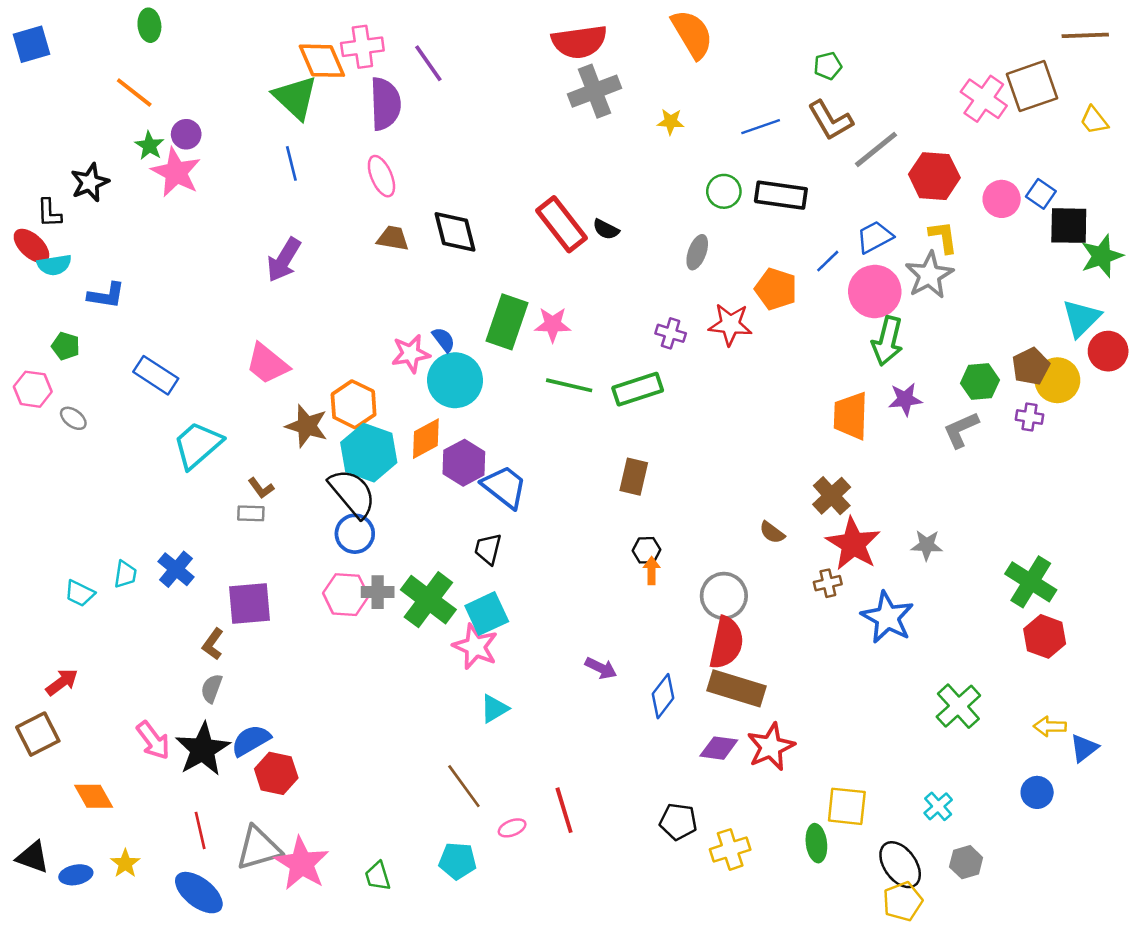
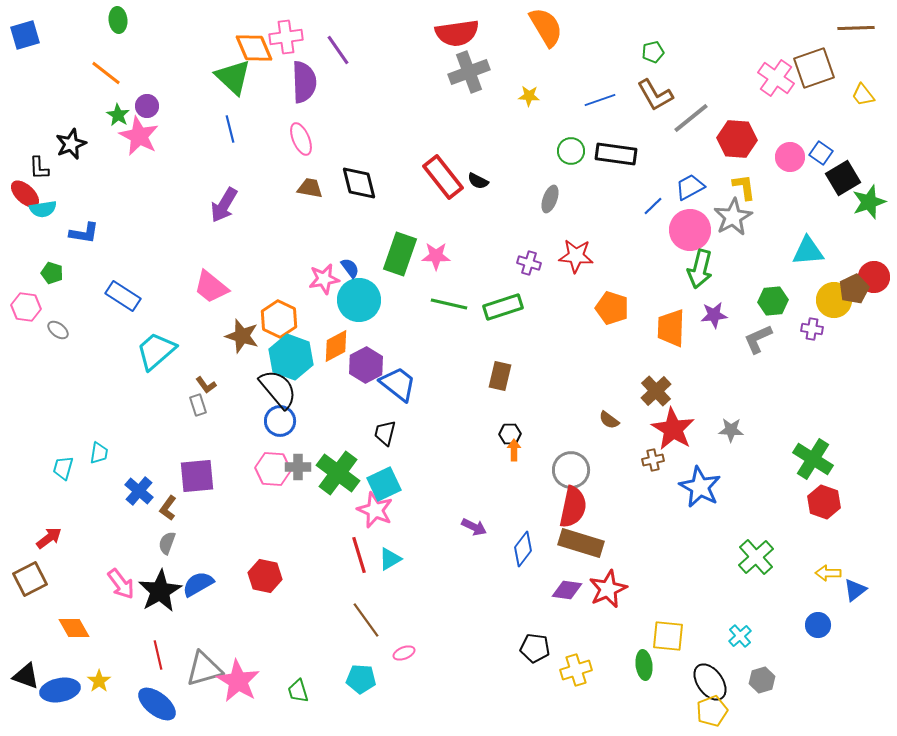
black square: (1069, 226) -> (843, 178), turned -32
orange pentagon: (776, 289) -> (612, 308), moved
cyan triangle: (1081, 318) -> (808, 251), moved, turned 40
brown pentagon: (1031, 366) -> (854, 289), moved
gray rectangle: (251, 513) -> (198, 405), turned 70
blue cross: (176, 569) -> (139, 491), moved
cyan trapezoid: (80, 593) -> (63, 468), turned 80
red hexagon: (276, 773) -> (265, 576), moved
red line: (564, 810) -> (359, 555), moved
blue ellipse: (76, 875) -> (60, 690), size x1.5

